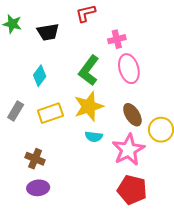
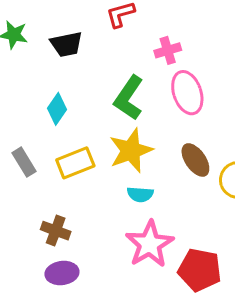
gray rectangle: (16, 111) -> (24, 162), turned -60
pink star: (128, 150) -> (150, 244), moved

